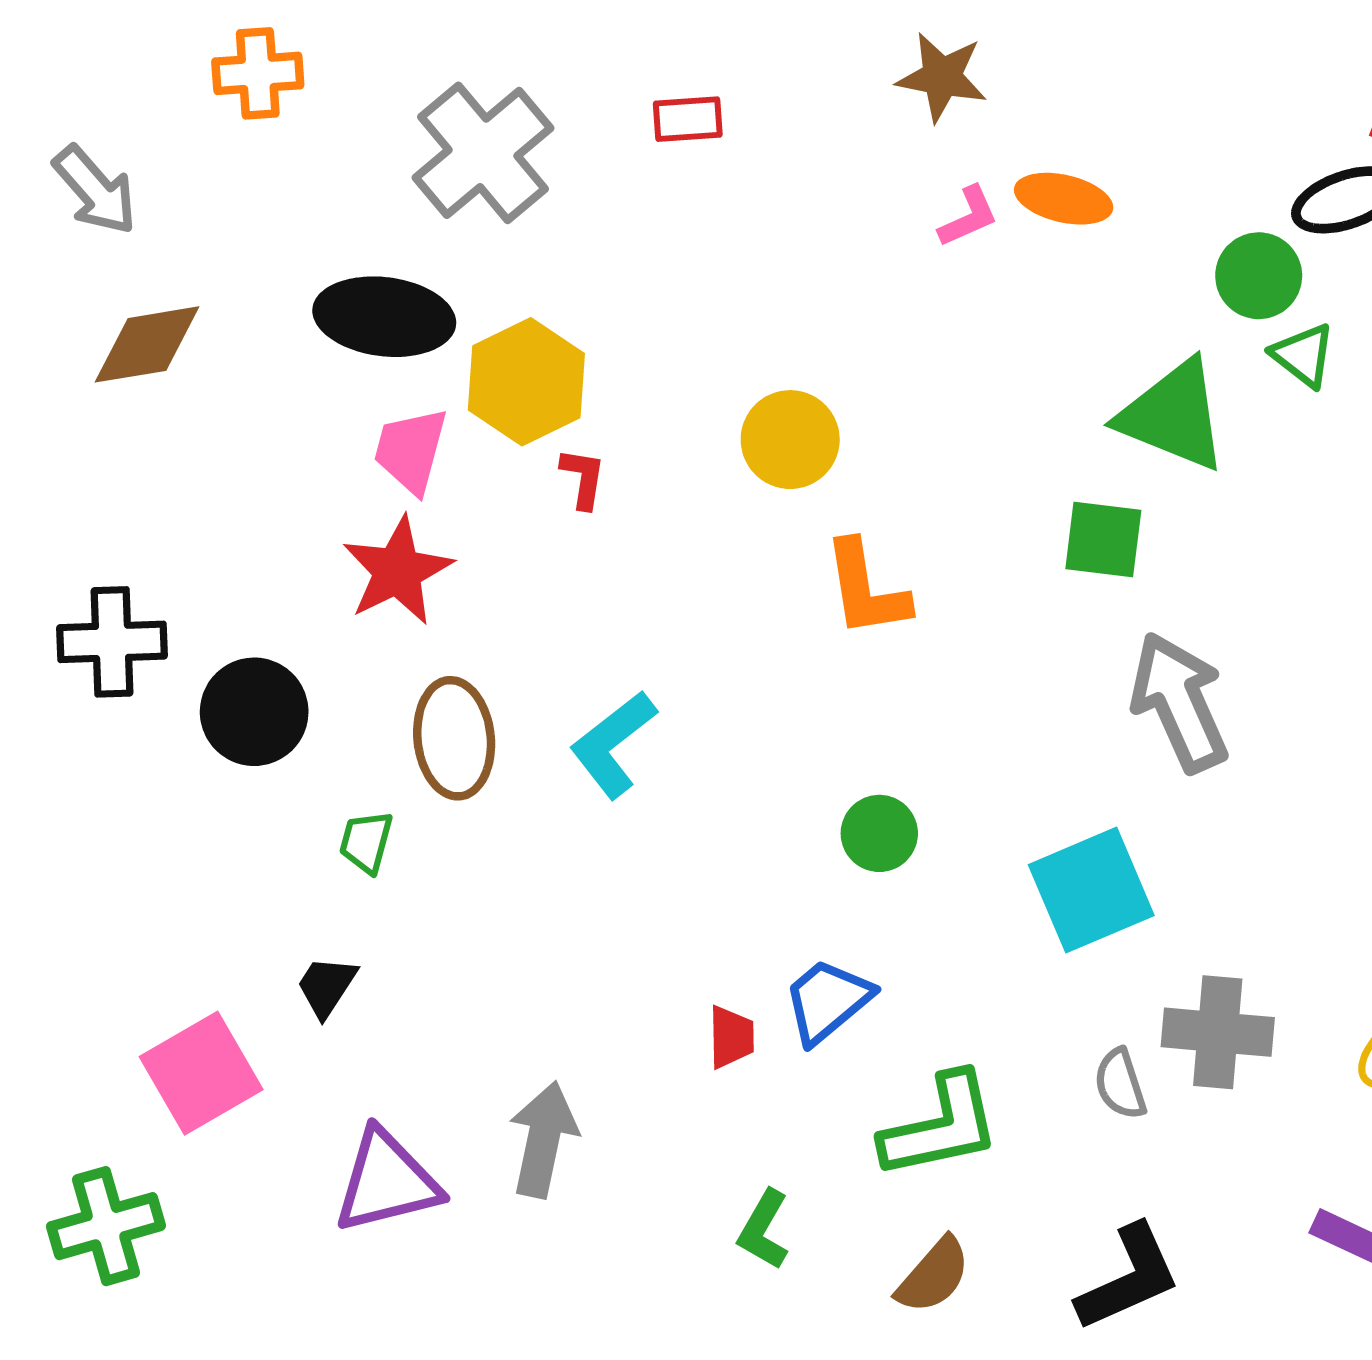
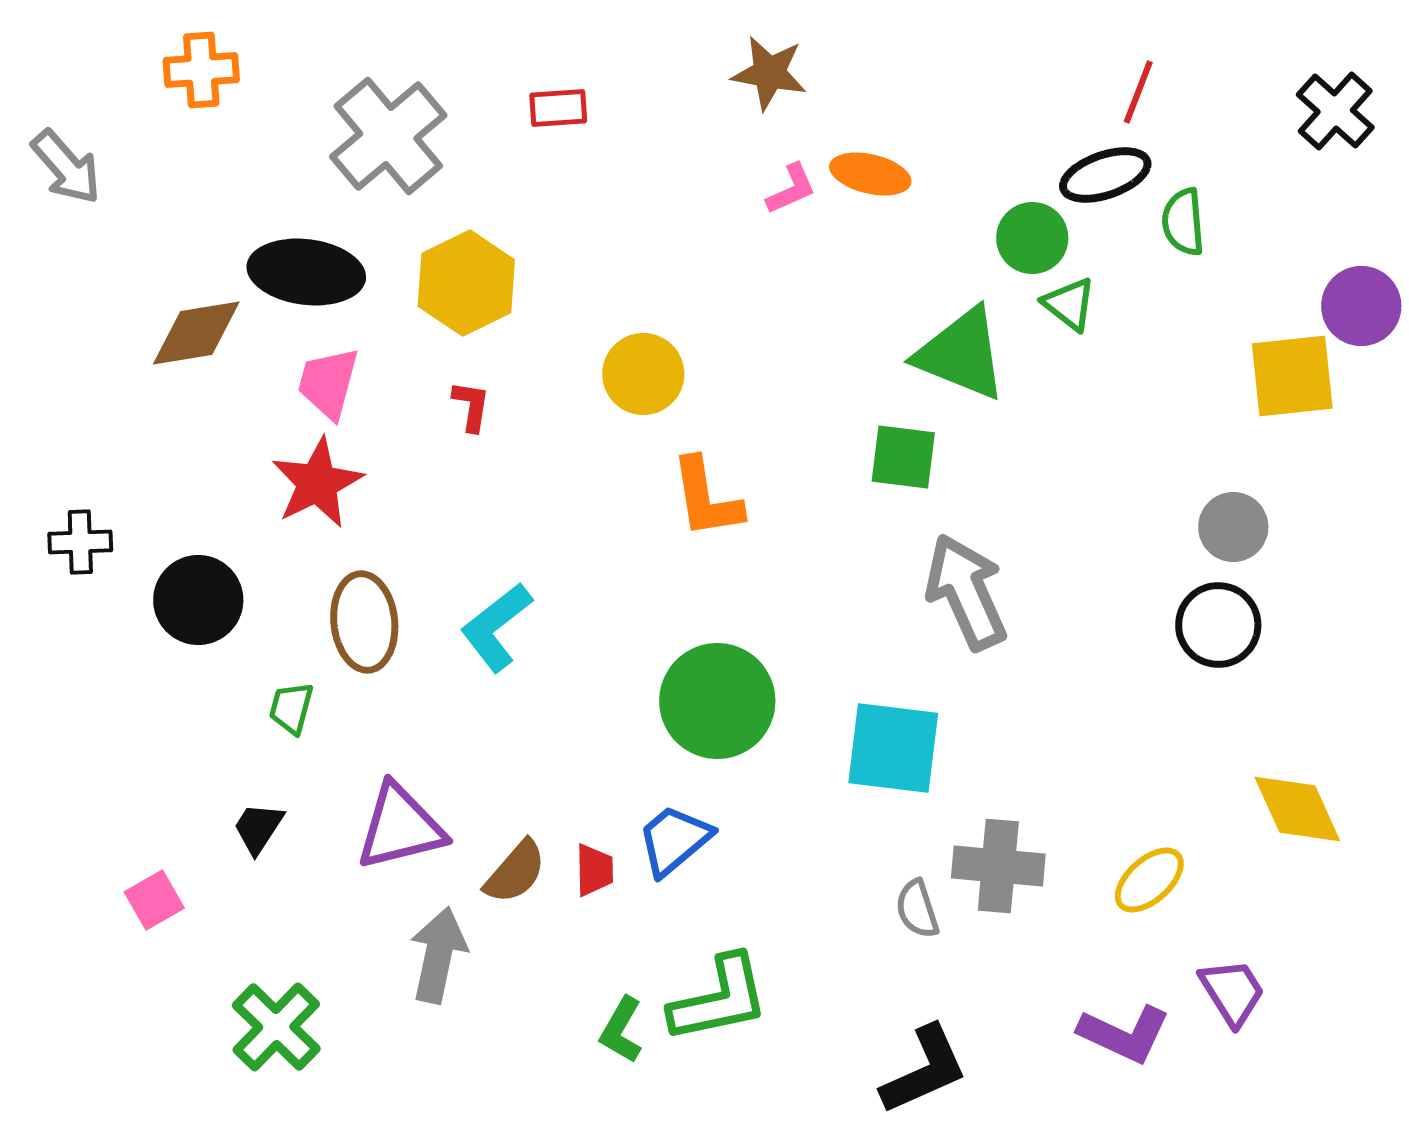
brown diamond: (147, 344) -> (196, 333), moved
yellow hexagon: (526, 382) -> (466, 283), moved
black cross: (112, 642) -> (80, 542), size x0.7
green circle: (879, 833) -> (717, 701), size x1.8
cyan square: (1091, 890) -> (893, 748), turned 30
pink square: (201, 1073) -> (154, 900), size x0.6
green L-shape: (941, 1126) -> (719, 999), moved
purple triangle: (387, 1182) -> (400, 827), moved
green cross: (106, 1226) -> (276, 1027), moved, turned -30
brown semicircle: (933, 1275) -> (515, 872), moved

